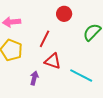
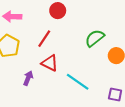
red circle: (64, 14) -> (58, 11), moved

